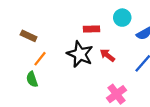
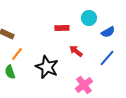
black star: (80, 54) -> (47, 67), moved

